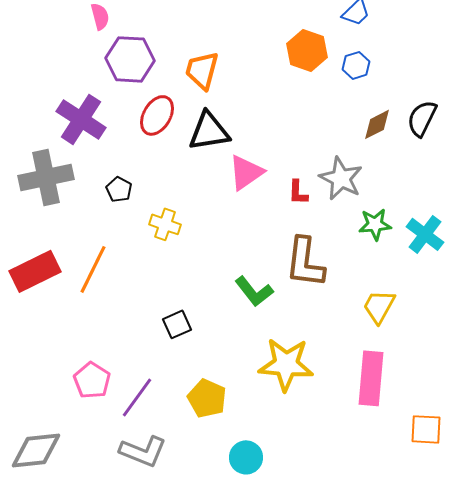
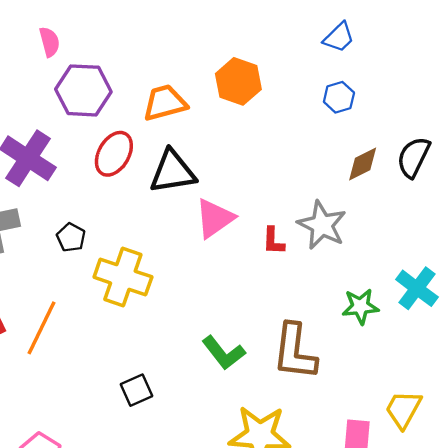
orange hexagon: (307, 50) -> (238, 81), moved
orange trapezoid: (202, 70) -> (165, 103), turned 60
yellow cross: (165, 224) -> (123, 277), size x1.6
green star: (375, 224) -> (360, 306), moved
brown L-shape: (305, 262) -> (295, 352), moved
yellow trapezoid: (379, 306) -> (403, 409), moved

